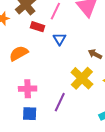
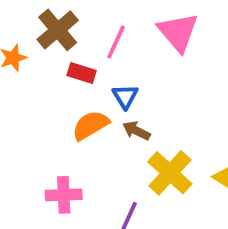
orange semicircle: (19, 53) -> (91, 125), moved
brown arrow: (95, 54) -> (136, 131), moved

